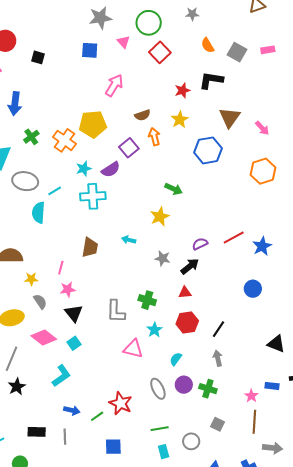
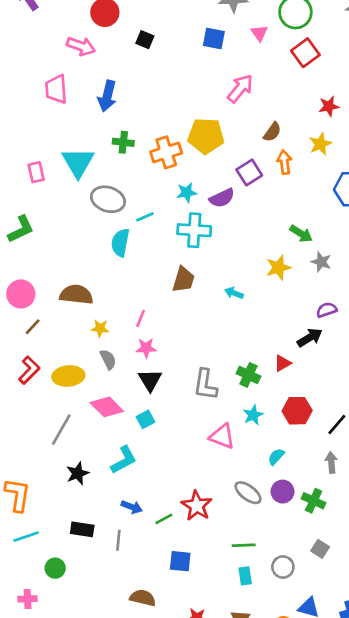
brown semicircle: (142, 115) -> (272, 132), turned -42
green cross: (31, 137) -> (123, 142), turned 35
orange cross: (64, 140) -> (166, 152), turned 30
brown trapezoid: (90, 247) -> (183, 280), moved
gray star: (162, 258) -> (321, 262), moved
red triangle: (185, 293) -> (282, 363), moved, turned -32
black star: (17, 387) -> (78, 473), moved
gray ellipse: (158, 389) -> (248, 493), turned -35

